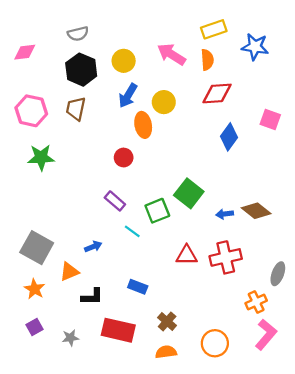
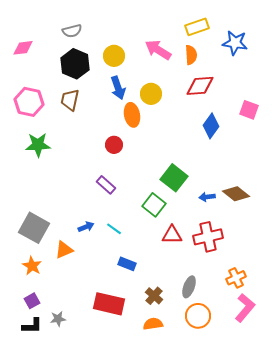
blue arrow: (128, 96) -> (118, 88), turned -50
green square: (157, 211) -> (154, 205), moved, turned -30
cyan line: (132, 231) -> (114, 229), moved
gray ellipse: (278, 274) -> (189, 287), moved
black L-shape: (92, 297) -> (32, 326), moved
gray star: (70, 338) -> (58, 319), moved

